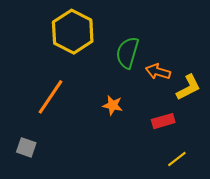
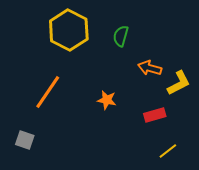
green semicircle: (127, 53) -> (121, 36), moved, size x0.7

